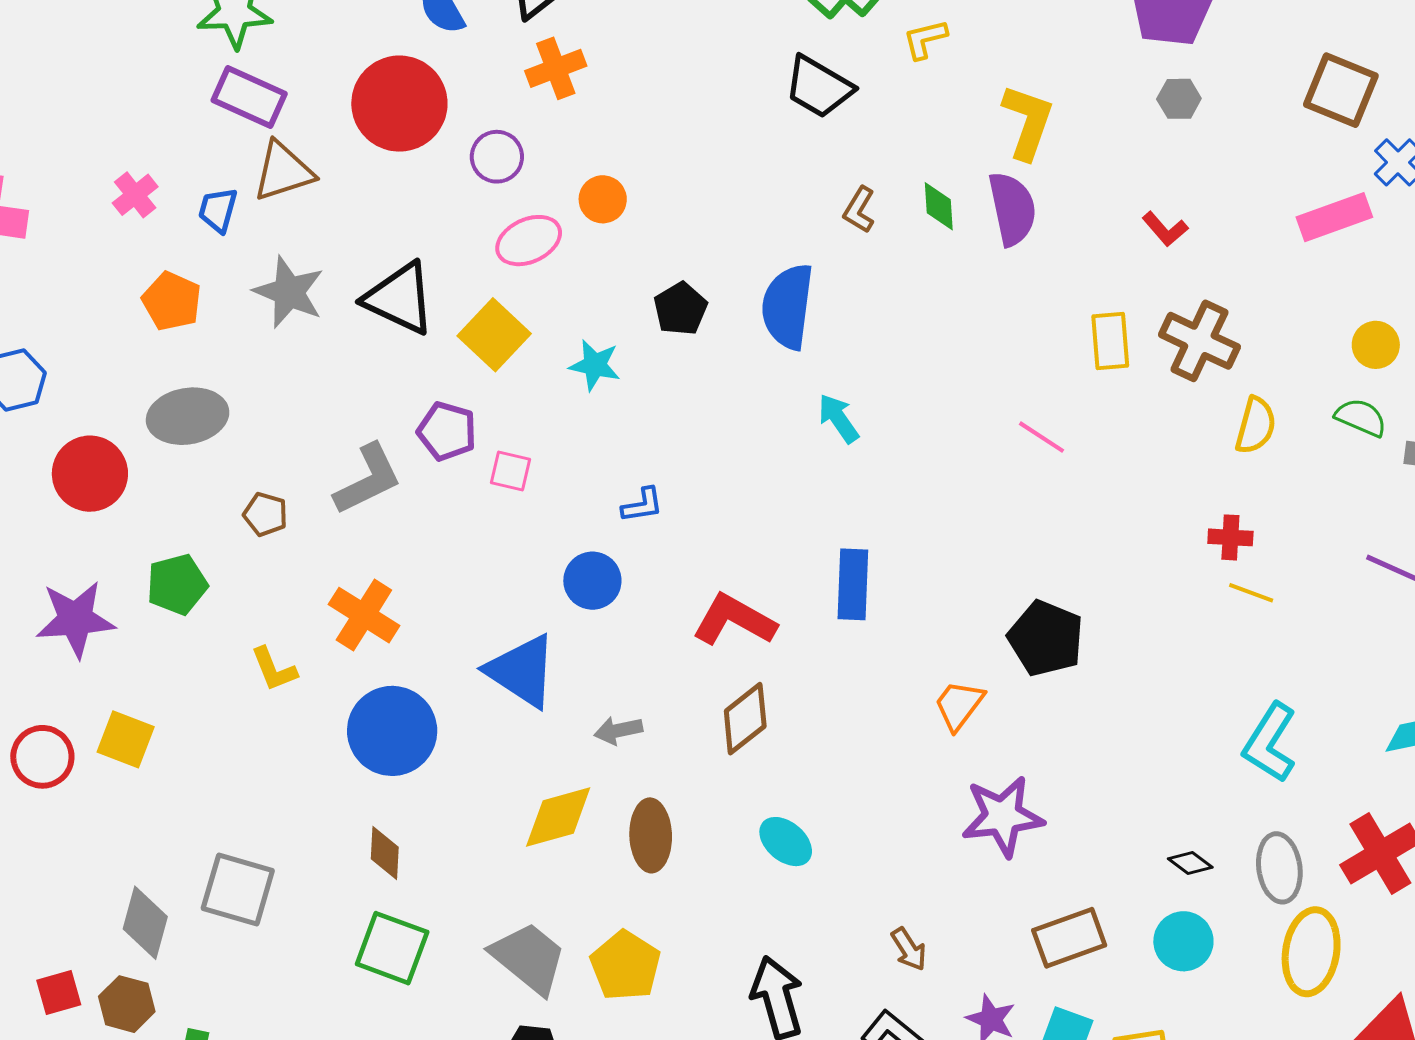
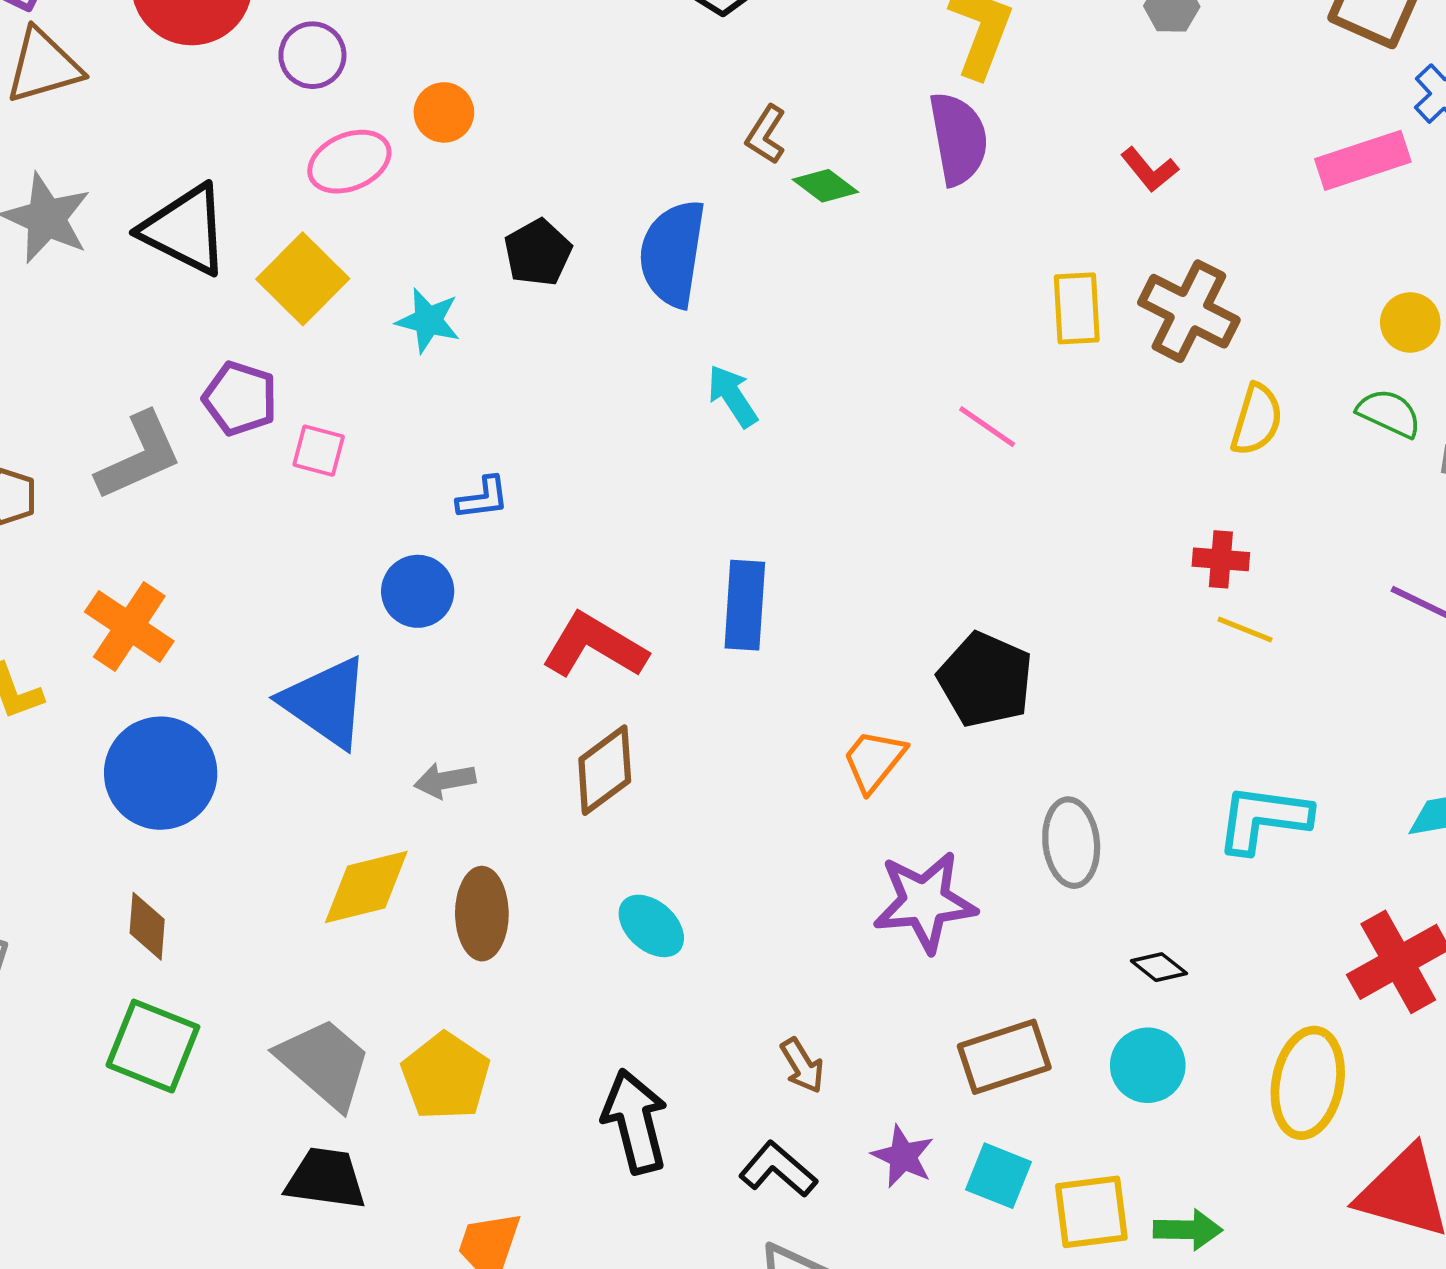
green diamond: (939, 206) -> (825, 186), moved, turned -51
cyan L-shape: (1270, 743) -> (1263, 819), turned 64
gray ellipse: (1279, 868) -> (1071, 843), moved

